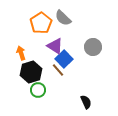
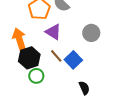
orange arrow: (21, 53) -> (19, 39), size x1.5
blue square: (64, 59) -> (73, 60), moved

